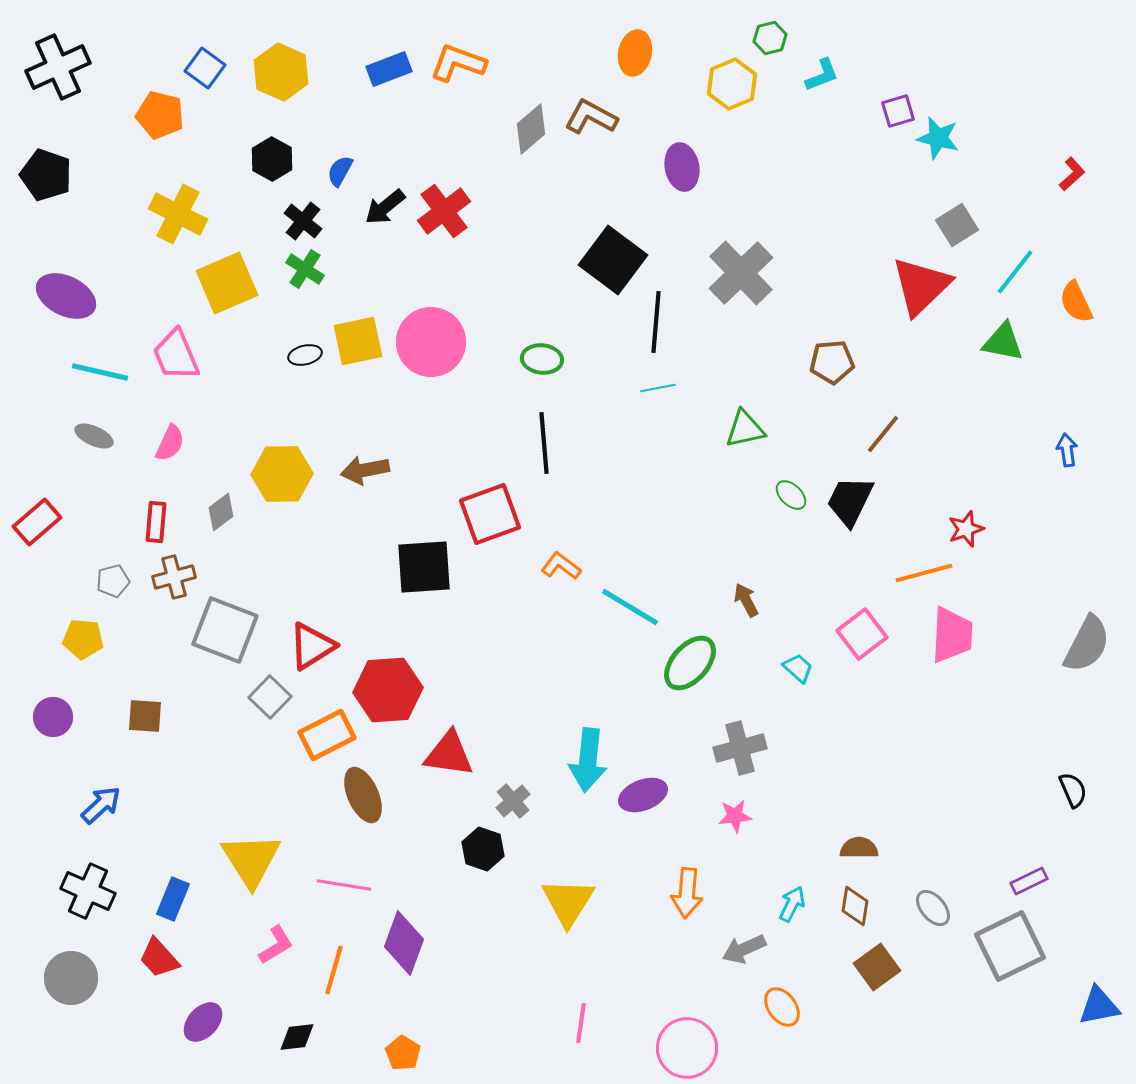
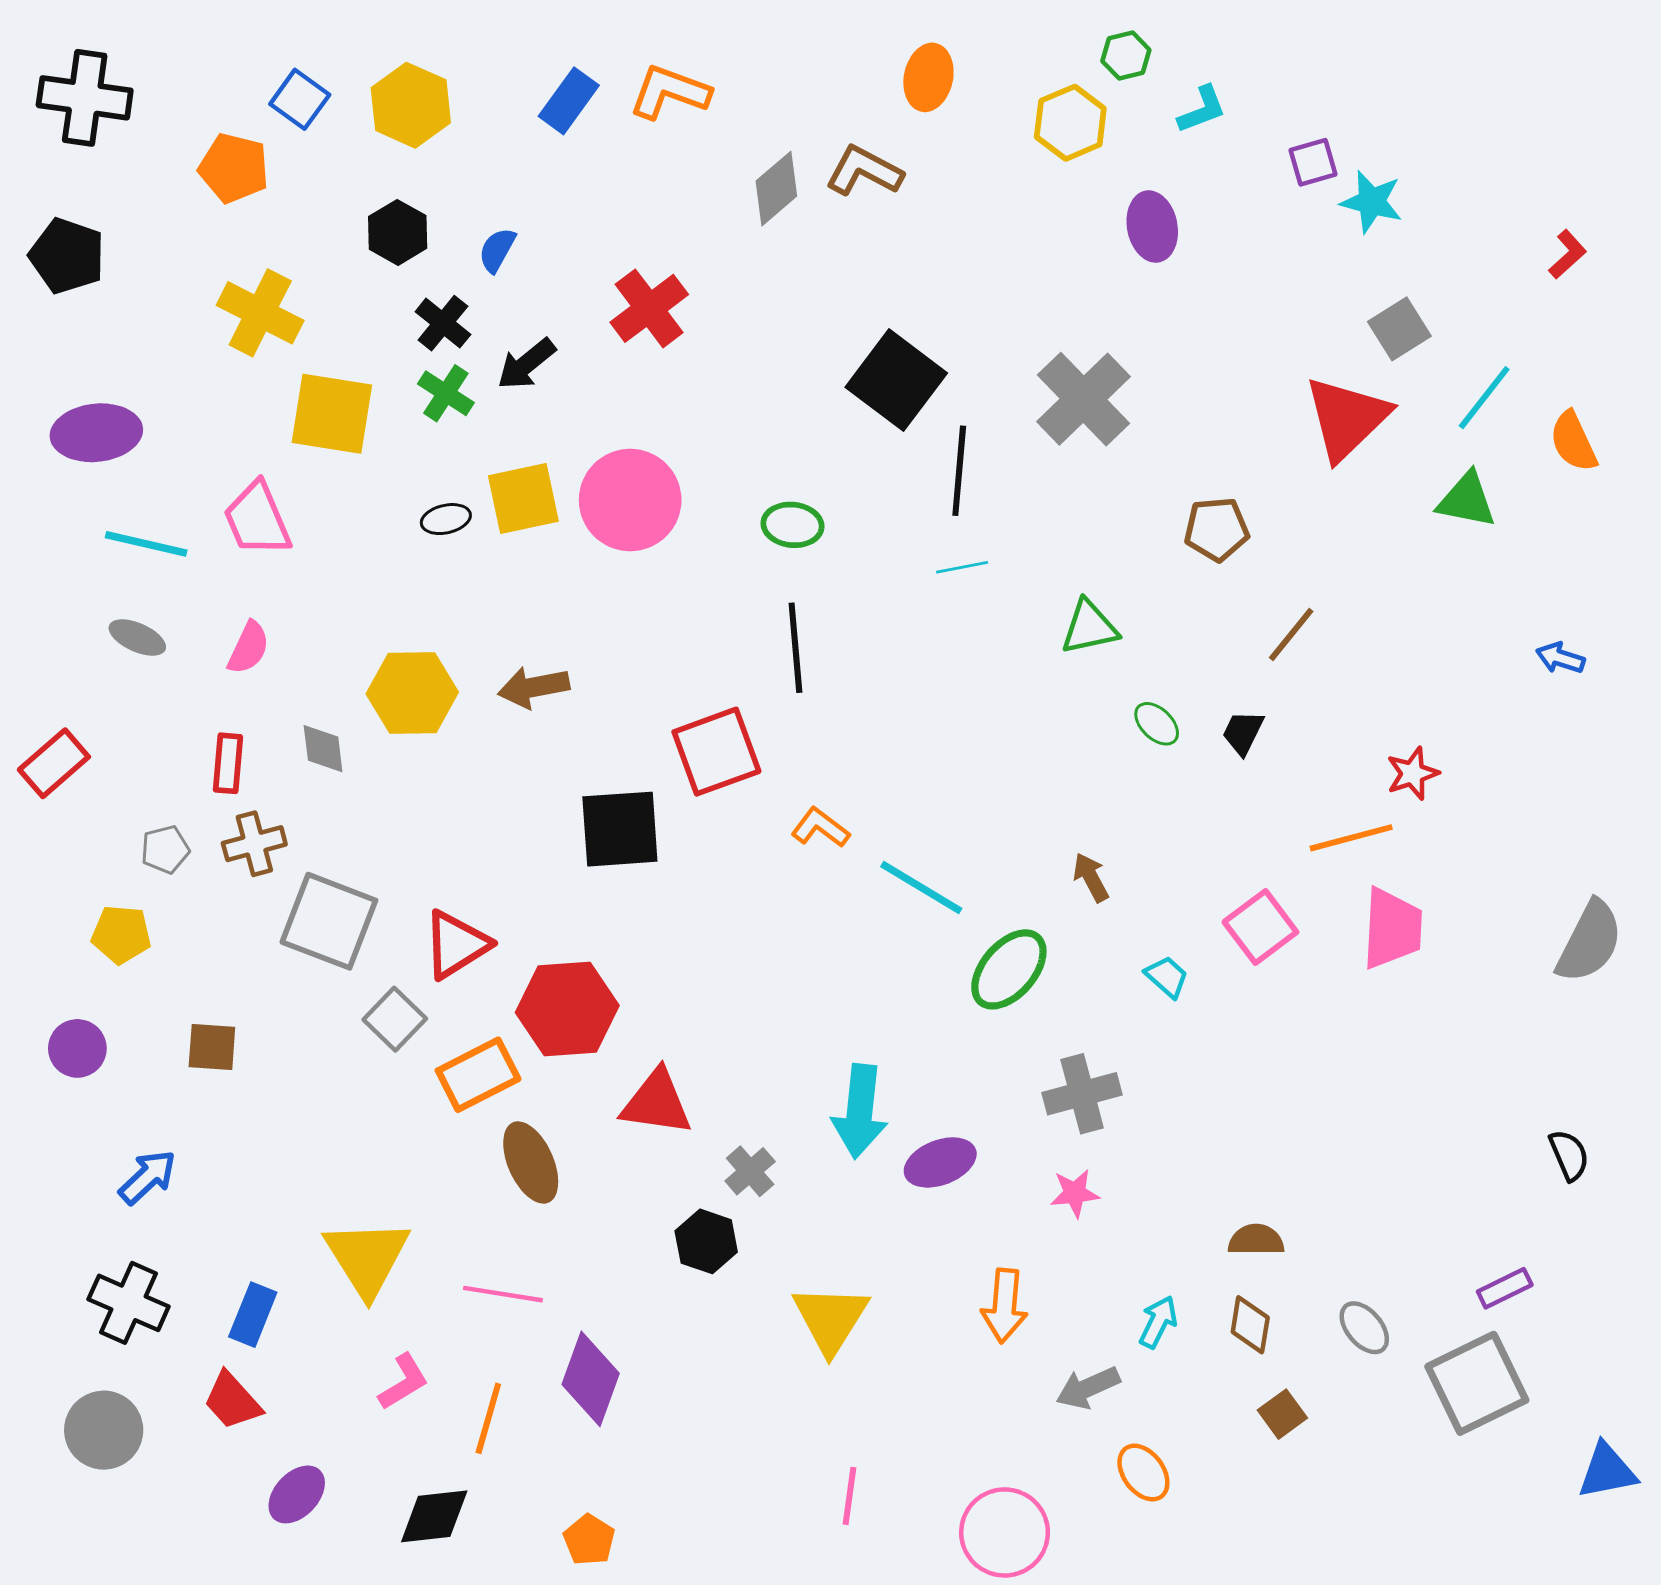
black cross: (58, 67) -> (85, 98), turned 32
blue rectangle: (389, 69) -> (569, 101), turned -33
purple ellipse: (682, 167) -> (1152, 227), moved
black arrow: (385, 207) -> (526, 364), moved
yellow square: (227, 283) -> (332, 414), turned 32
purple ellipse: (66, 296) -> (96, 433), turned -32
blue arrow: (1067, 450) -> (1560, 658), turned -64
black trapezoid: (850, 501) -> (1243, 733), size x0.6
gray diamond: (221, 512) -> (323, 749), turned -60
brown square: (877, 967) -> (1282, 1414), size x0.7
black diamond: (297, 1037) -> (434, 1516), size x1.4

